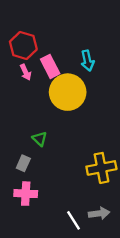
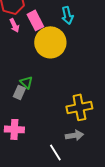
gray rectangle: (23, 163) -> (19, 92), moved
gray arrow: (99, 213) -> (74, 135), moved

